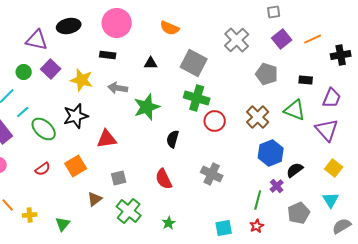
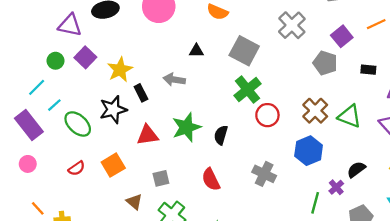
purple square: (282, 39) -> (342, 36), moved
black rectangle: (108, 55) -> (141, 93), moved, turned 56
yellow star: (82, 80) -> (120, 70), turned 30
gray arrow: (118, 88) -> (174, 80), moved
green cross: (197, 98) -> (247, 90), turned 35
green star: (147, 107) -> (186, 127), moved
green triangle: (295, 110) -> (350, 116), moved
blue hexagon: (271, 153) -> (309, 151), moved
brown triangle: (95, 199) -> (134, 202), turned -42

